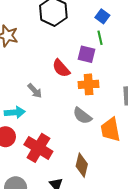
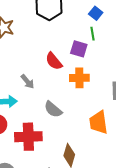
gray semicircle: (82, 116) -> (53, 109), moved
red cross: (38, 148) -> (28, 137), turned -36

